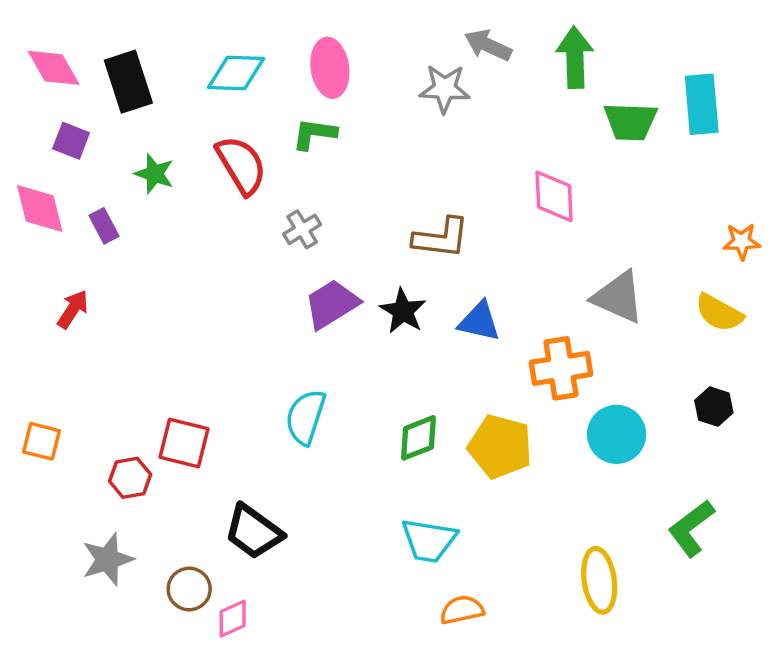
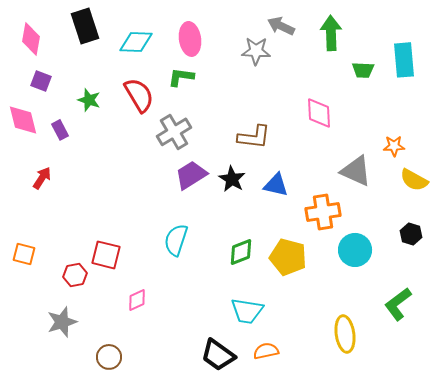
pink diamond: (54, 68) -> (31, 39), turned 40
black rectangle: (128, 82) -> (85, 26), moved
green trapezoid: (630, 122) -> (363, 70), size x0.7
gray cross: (302, 229) -> (174, 132), size x1.6
orange star: (742, 242) -> (394, 146), moved
black trapezoid: (253, 532) -> (218, 355), moved
brown circle: (189, 589) -> (109, 357), moved
pink diamond: (233, 619) -> (137, 300), moved

